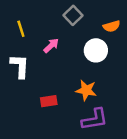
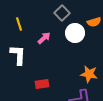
white circle: (96, 50) -> (75, 33), moved
orange star: (86, 90) -> (89, 74), moved

